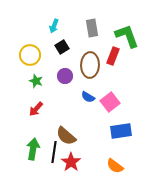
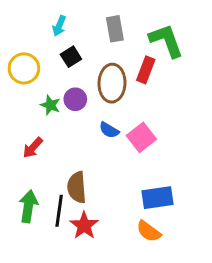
green star: (36, 81) -> (50, 105), moved
blue rectangle: (121, 131) -> (157, 198), moved
brown semicircle: (66, 136) -> (77, 187), turned 45

